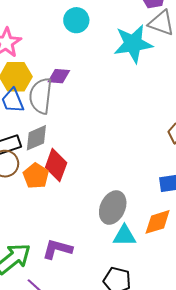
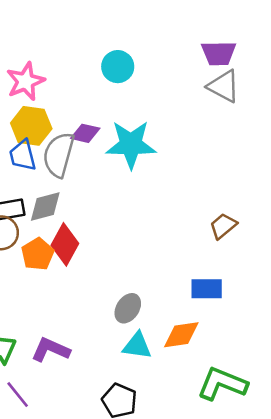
cyan star: (133, 44) -> (131, 144), moved
gray ellipse: (113, 208) -> (128, 308), size x0.7

